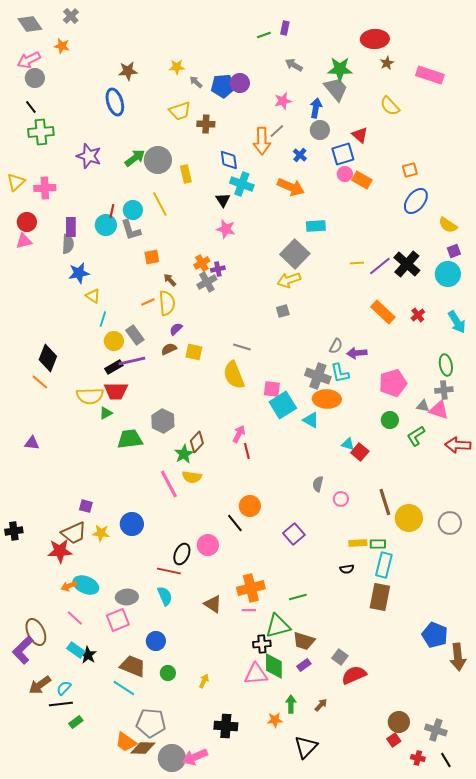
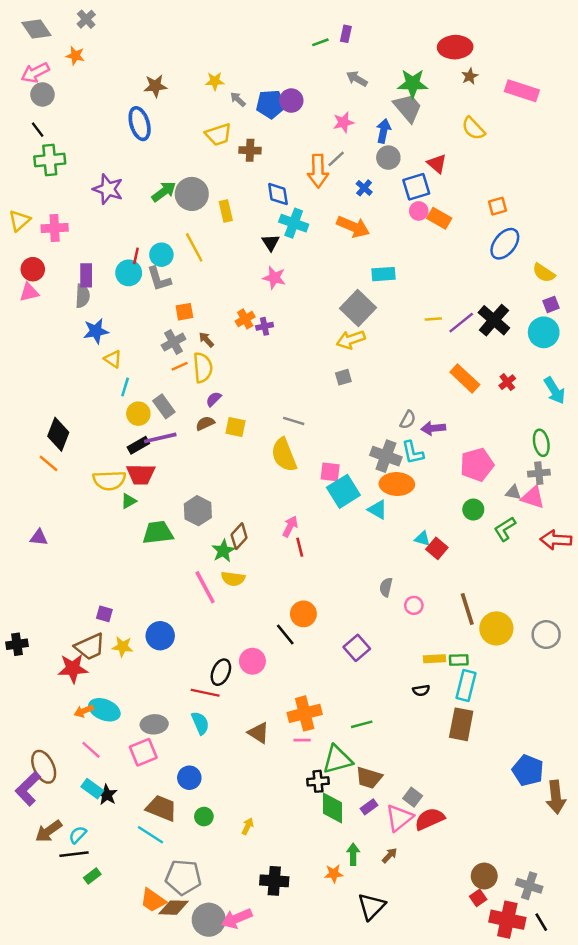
gray cross: (207, 282) -> (174, 342), moved
pink triangle: (256, 674) -> (399, 818), moved, turned -35
red cross: (418, 758) -> (507, 920), size x2.0

